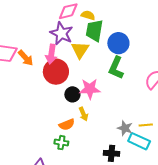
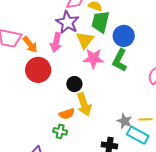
red circle: (56, 72) -> (38, 70), moved
pink star: (90, 89) -> (93, 58), moved
yellow arrow: (83, 114) -> (84, 104), size x1.6

